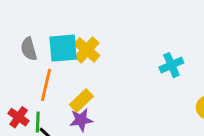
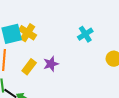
purple star: (81, 120) -> (51, 64), moved

